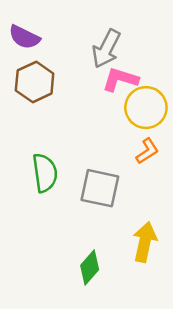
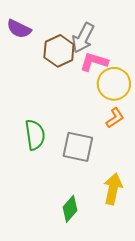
brown hexagon: (35, 82) -> (59, 51), moved

